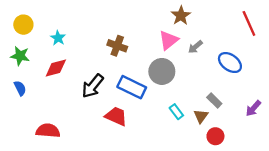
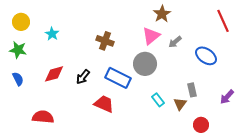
red diamond: (56, 68) -> (54, 74), moved
black arrow: (93, 86) -> (83, 77), size x0.7
gray rectangle: (214, 100) -> (192, 90), turned 32
red circle: (215, 136) -> (201, 125), moved

